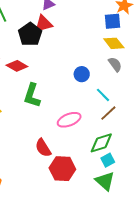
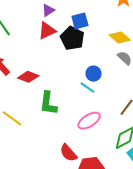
blue square: (113, 21) -> (80, 21), moved
black pentagon: (30, 34) -> (72, 38), moved
cyan line: (103, 95) -> (87, 88), moved

